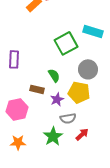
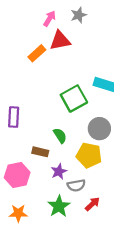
purple star: (57, 99) -> (59, 171), moved

